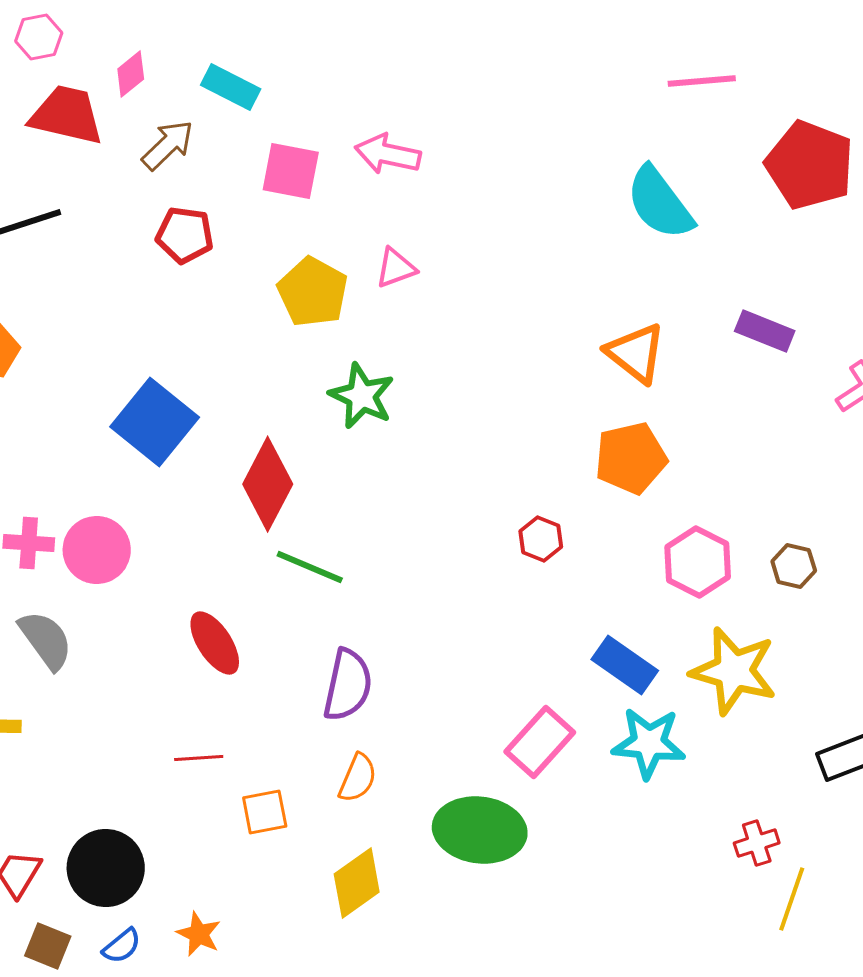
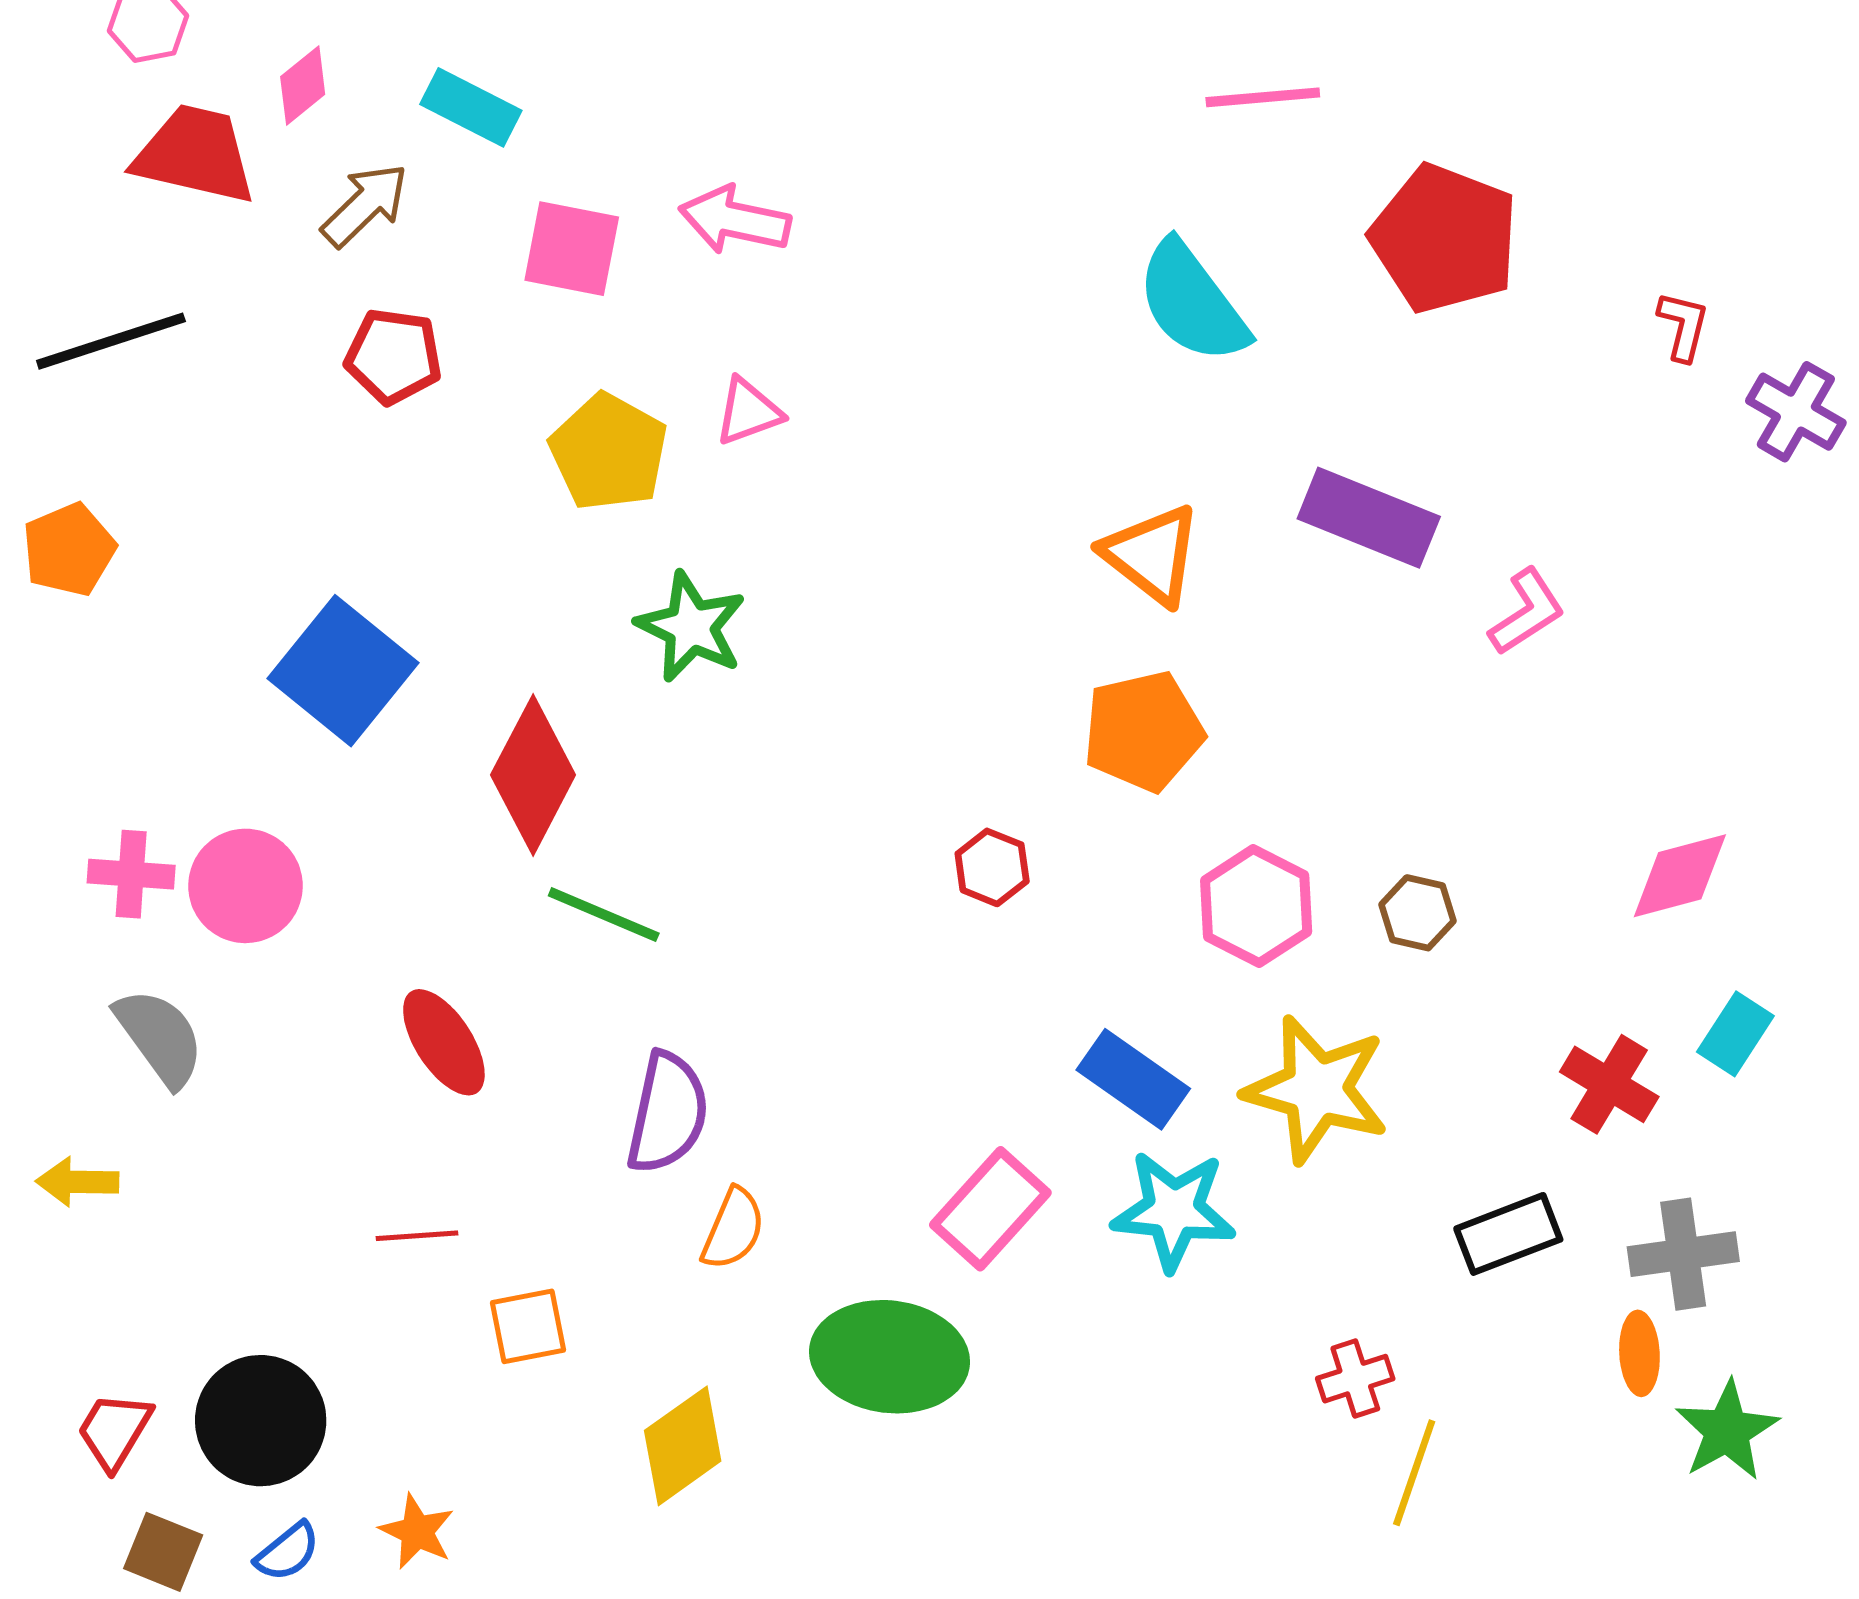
purple rectangle: (765, 331) -> (1369, 518), size x1.4
orange semicircle: (358, 778) -> (733, 1229), moved

